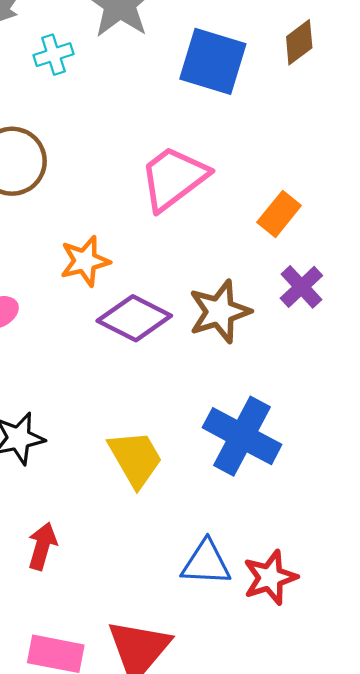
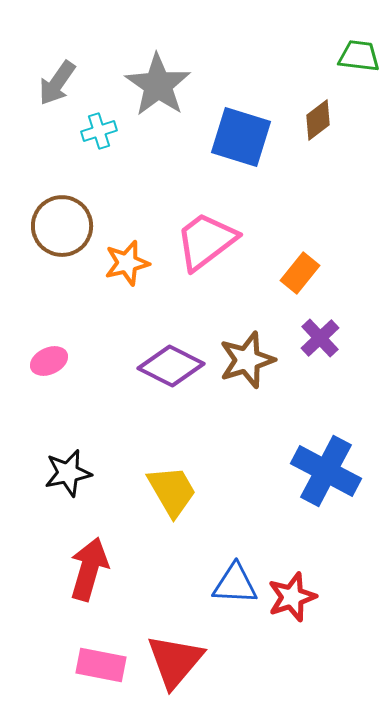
orange star: (85, 261) -> (127, 263), moved
blue cross: (242, 436) -> (326, 471), moved
red arrow: (42, 546) -> (89, 569), size x1.5

